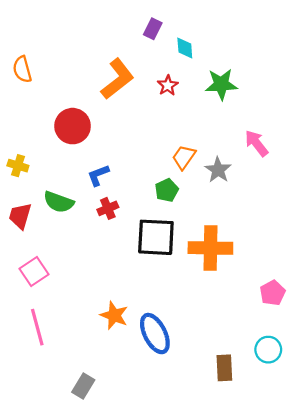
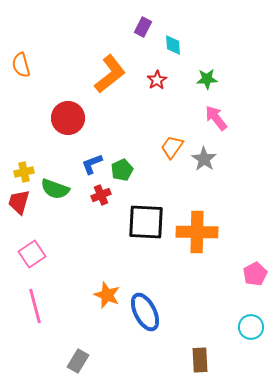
green star: (221, 84) -> (207, 79), size x0.7
pink arrow: (256, 143) -> (216, 118), moved
yellow cross: (18, 166) -> (24, 172), moved, turned -30
green pentagon: (167, 190) -> (122, 170), moved
brown rectangle: (224, 368) -> (200, 360), moved

